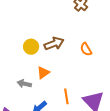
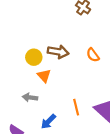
brown arrow: (54, 44) -> (58, 52), turned 36
orange triangle: (43, 73) -> (44, 76), moved, turned -32

